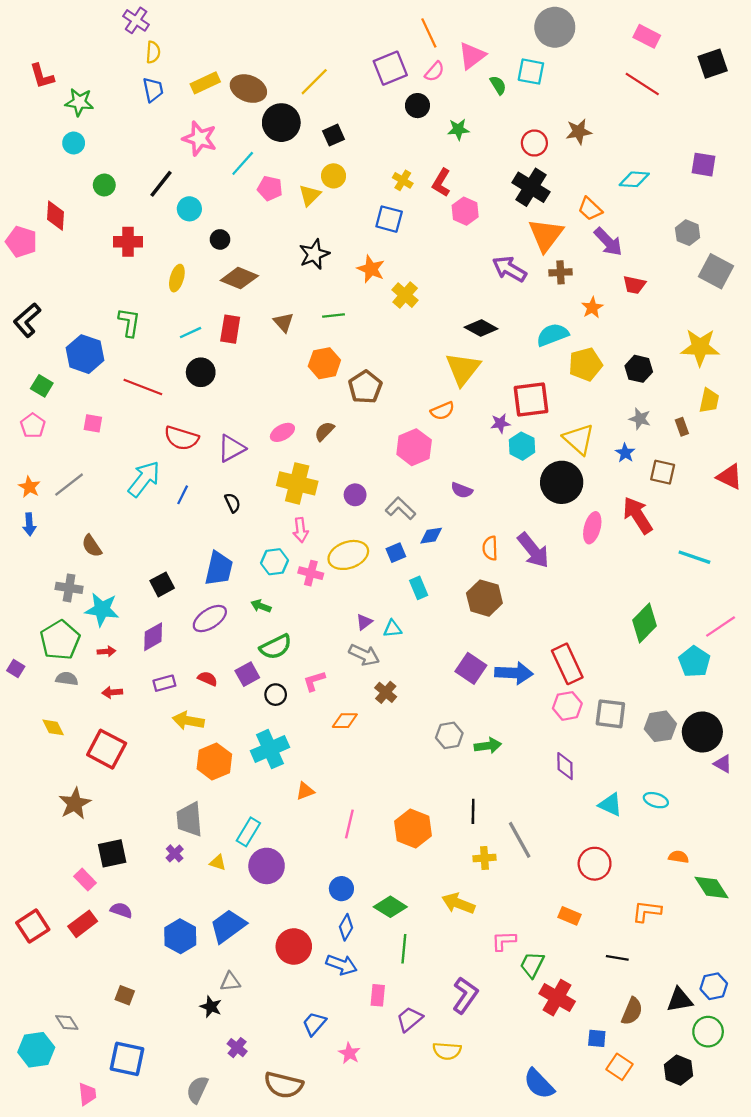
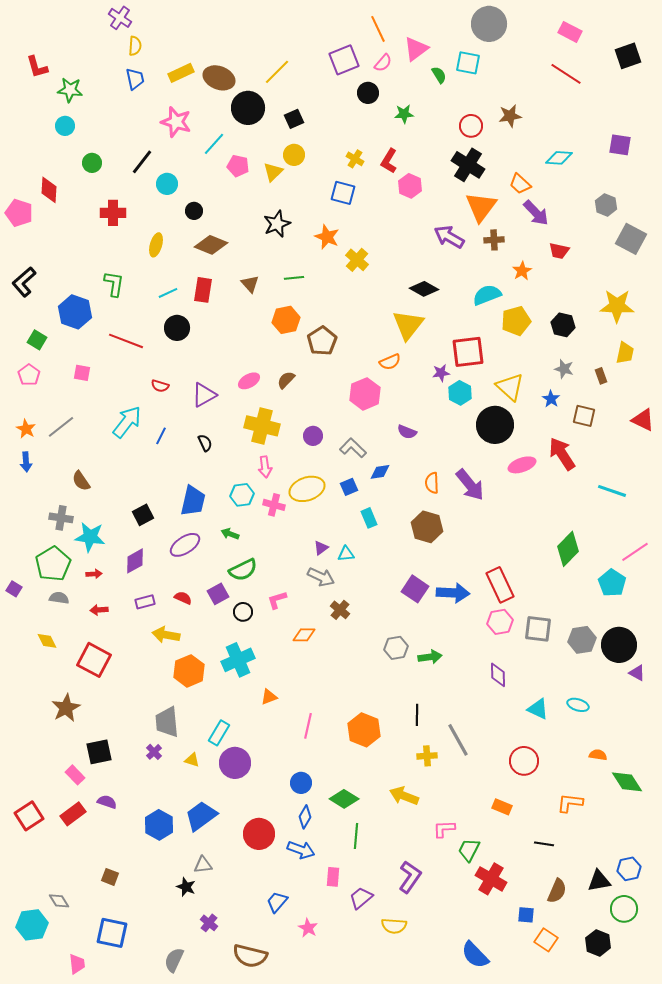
red semicircle: (181, 438) -> (160, 386), size x0.6
pink ellipse: (592, 528) -> (522, 465), turned 56

